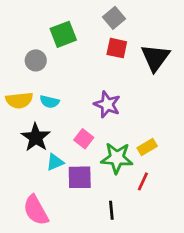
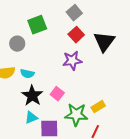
red square: (117, 48) -> (76, 35), turned 35
purple star: (107, 104) -> (72, 61), moved, turned -30
black star: (36, 137) -> (32, 96), moved
pink square: (84, 139) -> (57, 94), moved

